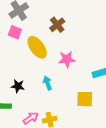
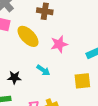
brown cross: (57, 25) -> (45, 11), turned -35
cyan arrow: (47, 83) -> (43, 70), turned 152

